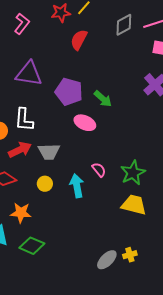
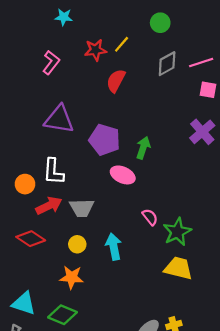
green arrow: (103, 99) -> (143, 148), turned -114
pink semicircle: (99, 170) -> (150, 217), moved
orange star: (21, 213) -> (72, 277), moved

